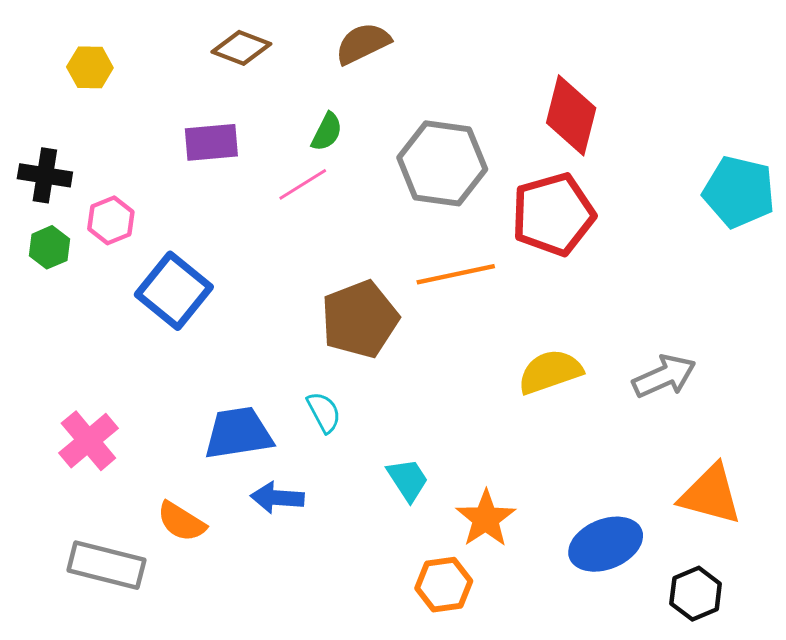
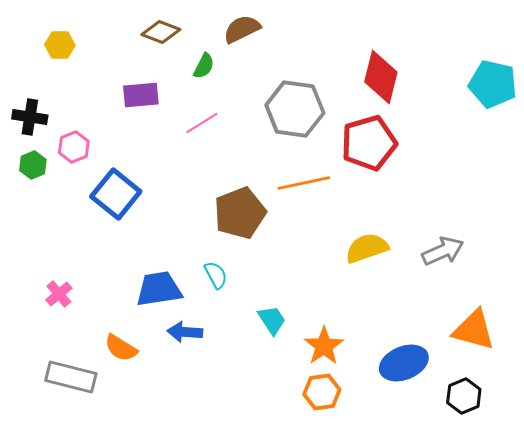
green semicircle: (327, 132) -> (204, 66), moved
cyan pentagon: (739, 192) -> (493, 84), moved
pink cross: (88, 441) -> (59, 294), size x0.7
orange hexagon: (444, 585) -> (322, 392), moved

